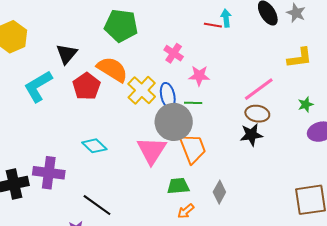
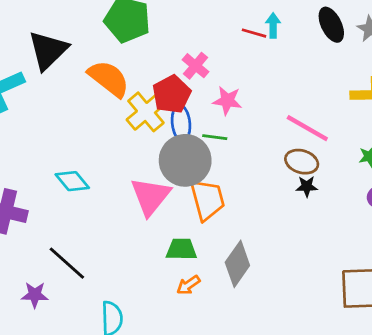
black triangle: (67, 54) -> (48, 50), size x1.4
red pentagon: (87, 86) -> (172, 94), moved
pink line: (259, 89) -> (307, 128), turned 60
black star: (251, 135) -> (307, 186), moved, size x0.7
gray diamond: (219, 192) -> (237, 264), size x1.4

